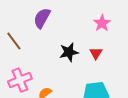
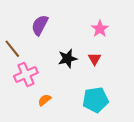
pink cross: (20, 80) -> (26, 74), moved

